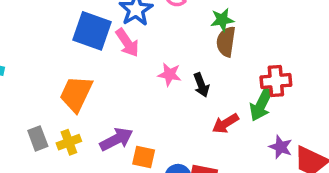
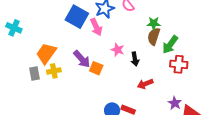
orange trapezoid: (76, 94) -> (46, 53), moved
green arrow: (261, 105) -> (170, 45), moved
purple arrow: (116, 139) -> (82, 59), moved, turned 66
yellow cross: (69, 142) -> (54, 71), moved
orange square: (144, 157) -> (96, 68), moved

